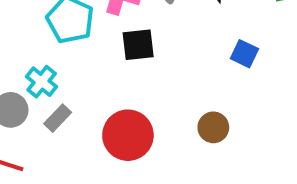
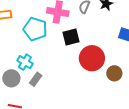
red circle: (128, 135) -> (92, 58), moved

